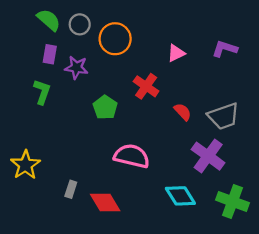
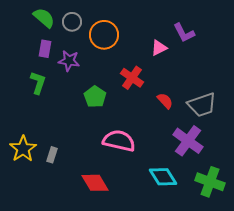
purple L-shape: (225, 49) -> (184, 33), moved, turned -135
gray rectangle: (71, 189) -> (52, 155), moved

